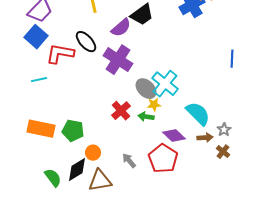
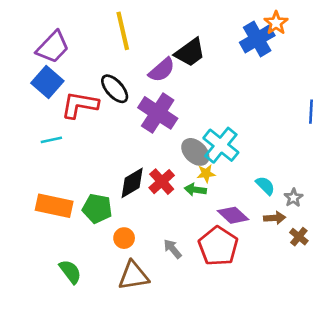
cyan semicircle: (198, 114) -> (265, 186), size x0.6
gray star: (224, 130) -> (293, 198), moved
black diamond: (77, 170) -> (132, 183), moved

